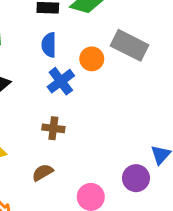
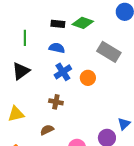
blue semicircle: (49, 45) -> (57, 48), turned 98
orange circle: (92, 59) -> (88, 78), moved

